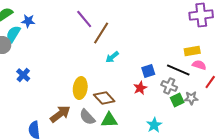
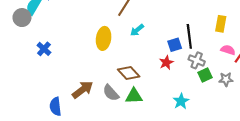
yellow rectangle: (192, 51) -> (221, 24), turned -70
pink semicircle: (199, 65) -> (228, 50), moved
black line: (178, 70) -> (189, 36), moved, turned 60
yellow ellipse: (80, 88) -> (104, 38), moved
gray star: (191, 98) -> (226, 79), moved

